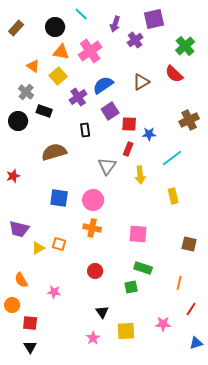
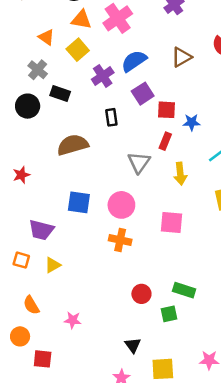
purple trapezoid: (19, 229) -> (41, 230), moved
pink square: (138, 234) -> (172, 222), moved
orange square: (59, 244) -> (21, 260), moved
red circle: (95, 271) -> (141, 294), moved

